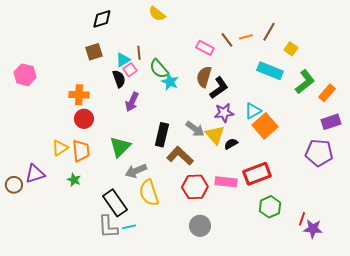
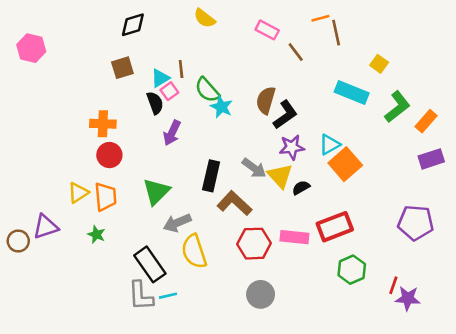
brown line: (269, 32) -> (336, 33), moved, turned -42
orange line: (246, 37) -> (320, 18), moved
pink rectangle: (205, 48) -> (267, 30), moved
pink hexagon: (25, 75) -> (31, 48), moved
purple pentagon: (319, 153) -> (416, 223), moved

